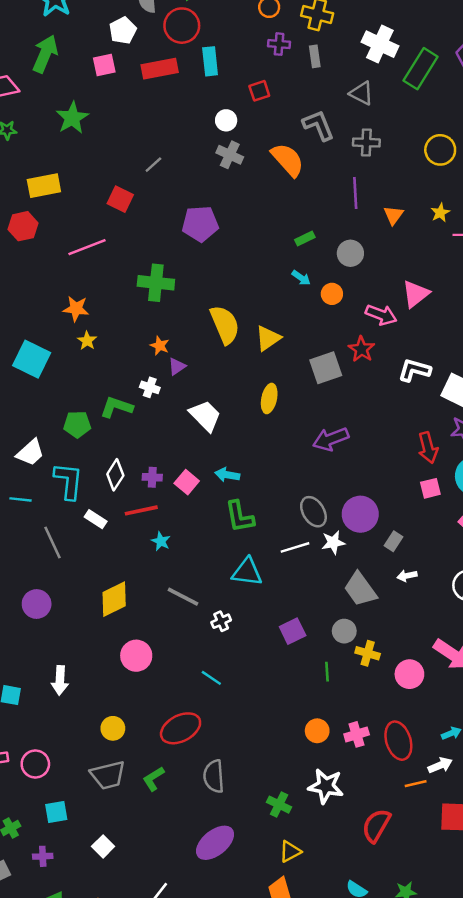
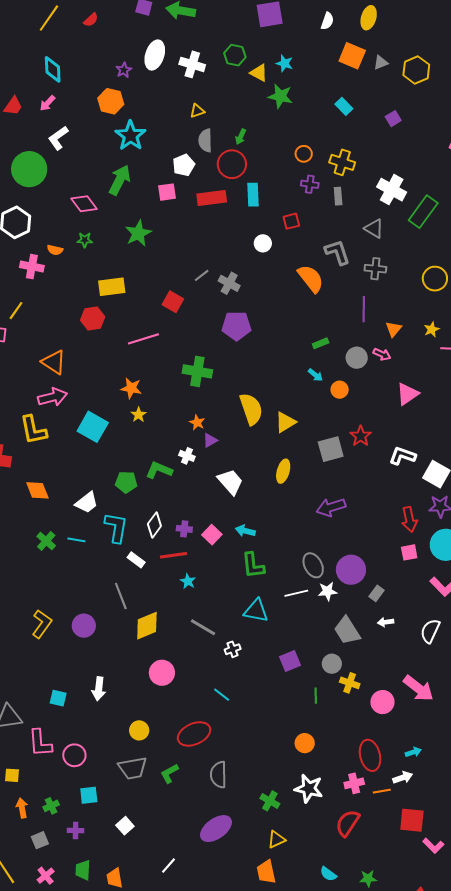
gray cross: (230, 155) -> (229, 283), moved
pink arrow: (381, 315) -> (382, 354), moved, size x0.7
gray line: (53, 542) -> (121, 596), moved
pink cross: (357, 734) -> (354, 783), moved

